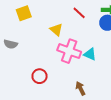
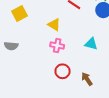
pink cross: (69, 51) -> (57, 46), moved, size x0.6
red circle: (40, 76) -> (63, 71), moved

